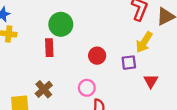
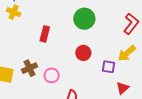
green circle: (61, 24) -> (84, 19), moved
pink circle: (87, 88) -> (52, 75), moved

